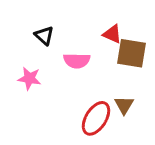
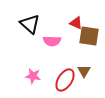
black triangle: (44, 36) -> (30, 24), size x1.5
pink star: (29, 78) -> (33, 76), moved

